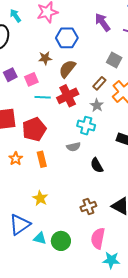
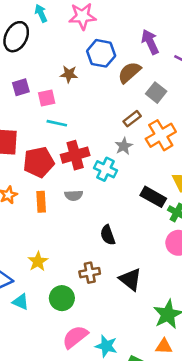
brown semicircle: (67, 69) -> (129, 72), moved
red cross: (68, 96) -> (75, 155), moved
gray semicircle: (73, 147) -> (74, 195), moved
black semicircle: (97, 165) -> (108, 235), moved
yellow star: (40, 198) -> (38, 261), moved
pink semicircle: (98, 238) -> (75, 337), moved, turned 30
green circle: (61, 241) -> (62, 298), moved

